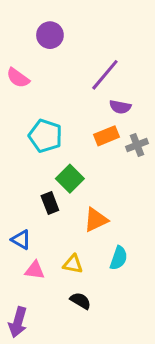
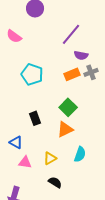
gray cross: (137, 145) -> (91, 72), moved
green square: (70, 179) -> (68, 107), moved
yellow triangle: (73, 264) -> (50, 158), turned -40

